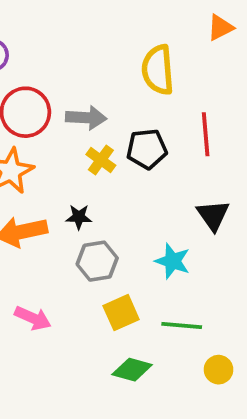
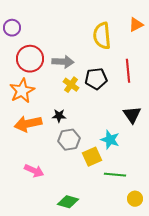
orange triangle: (220, 28) -> (136, 25), moved
yellow square: (121, 313) -> (92, 157), moved
green diamond: (132, 370) -> (68, 202), moved

